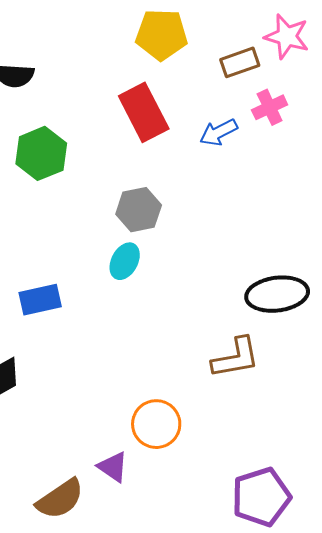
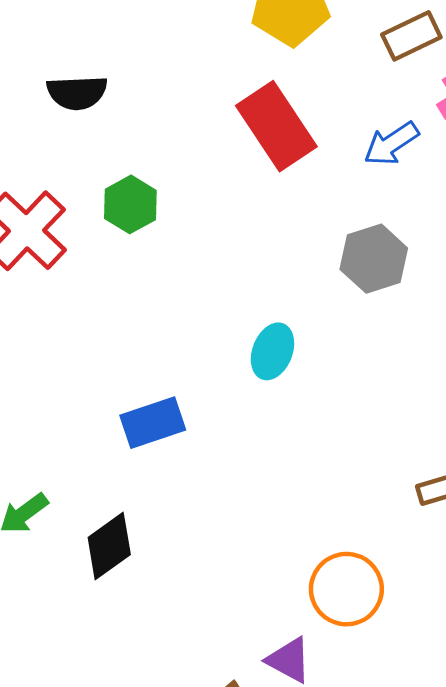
green hexagon: (41, 153) -> (130, 204), size x0.7
gray hexagon: (139, 210) -> (374, 259), moved

